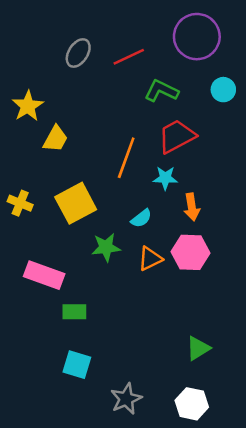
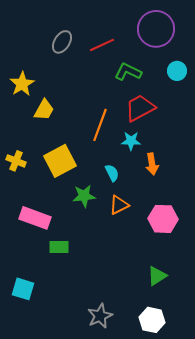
cyan semicircle: (141, 218) -> (112, 173), turned -78
pink hexagon: (191, 252) -> (163, 219), moved
cyan square: (77, 365) -> (23, 289), moved

